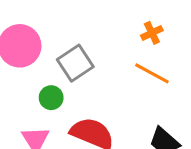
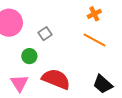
gray square: (75, 63) -> (45, 34), size x0.6

